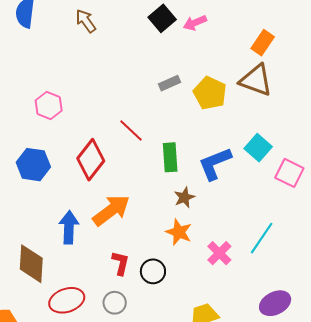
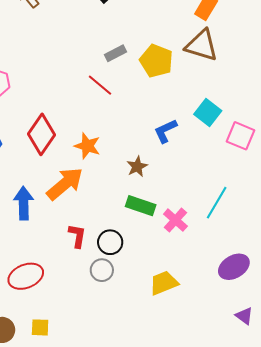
red line: (131, 130) -> (100, 85), moved
green rectangle: (170, 157) -> (141, 206), moved, turned -64
blue L-shape: (215, 164) -> (166, 131), size x0.7
orange star: (179, 232) -> (87, 146), moved
gray circle: (115, 303) -> (102, 270), moved

